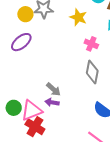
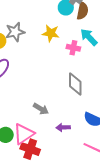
pink cross: (91, 44) -> (73, 48), moved
purple arrow: (52, 102) -> (63, 127), moved

